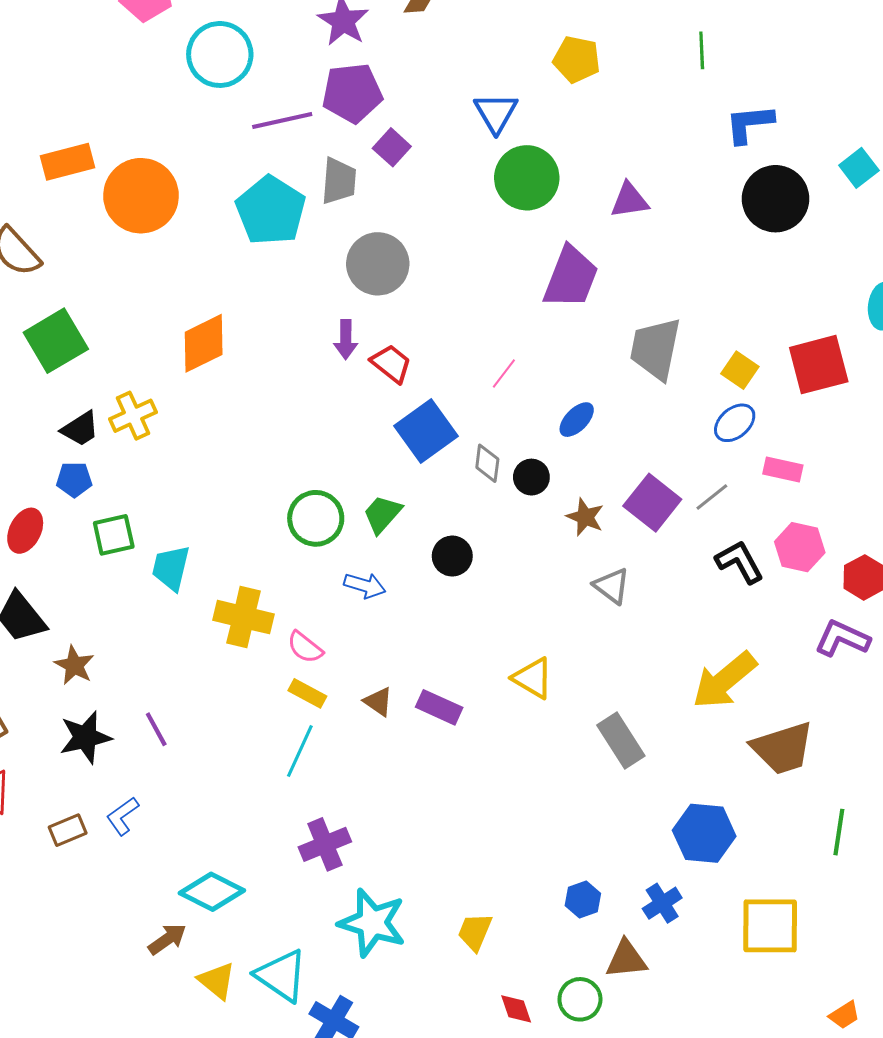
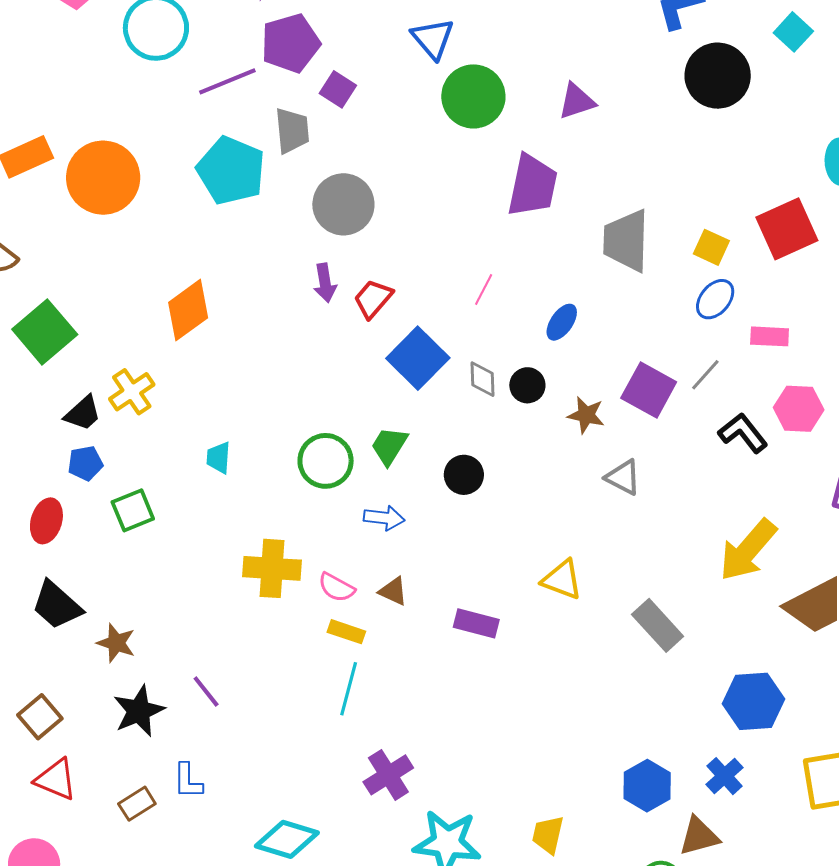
red trapezoid: (391, 364) -> (373, 299), turned -78
cyan trapezoid: (171, 568) -> (219, 458), moved, size x0.7
brown triangle: (378, 702) -> (393, 591), moved
blue L-shape: (123, 816) -> (188, 781), turned -45
blue hexagon: (583, 900) -> (647, 786), size x1.4

